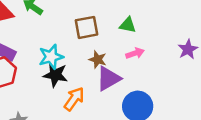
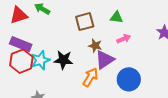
cyan star: (51, 57) -> (40, 60), moved
orange arrow: (74, 99) -> (90, 77), moved

